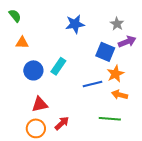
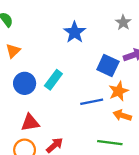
blue star: (75, 24) -> (75, 32), turned -30
gray star: (117, 24) -> (123, 22), moved
orange triangle: (22, 43) -> (13, 51), turned -48

